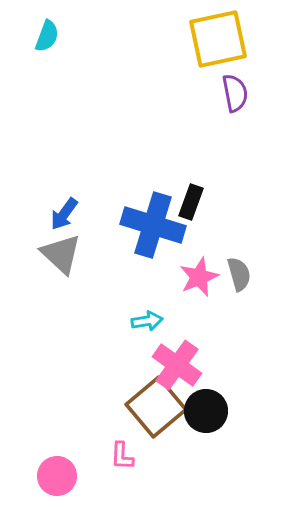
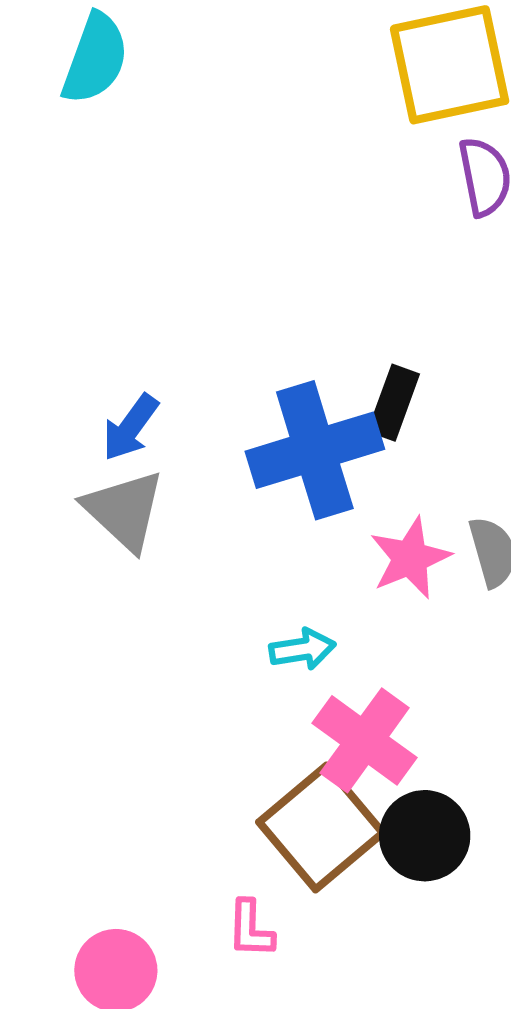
cyan semicircle: (47, 36) -> (95, 59), size x1.4
blue cross: (153, 225) -> (315, 450), turned -34

